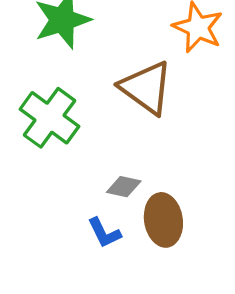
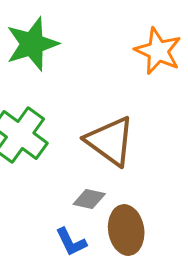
brown triangle: (146, 88) -> (110, 141), moved

